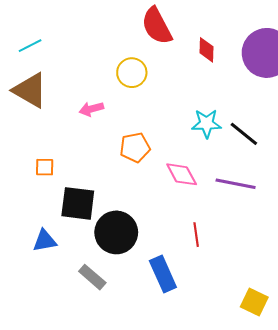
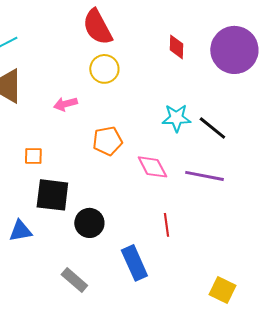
red semicircle: (157, 26) -> (97, 27), moved
orange square: (45, 167) -> (33, 156), moved
black circle: (116, 232) -> (89, 223), size x0.7
gray rectangle: (92, 277) -> (74, 280), moved

